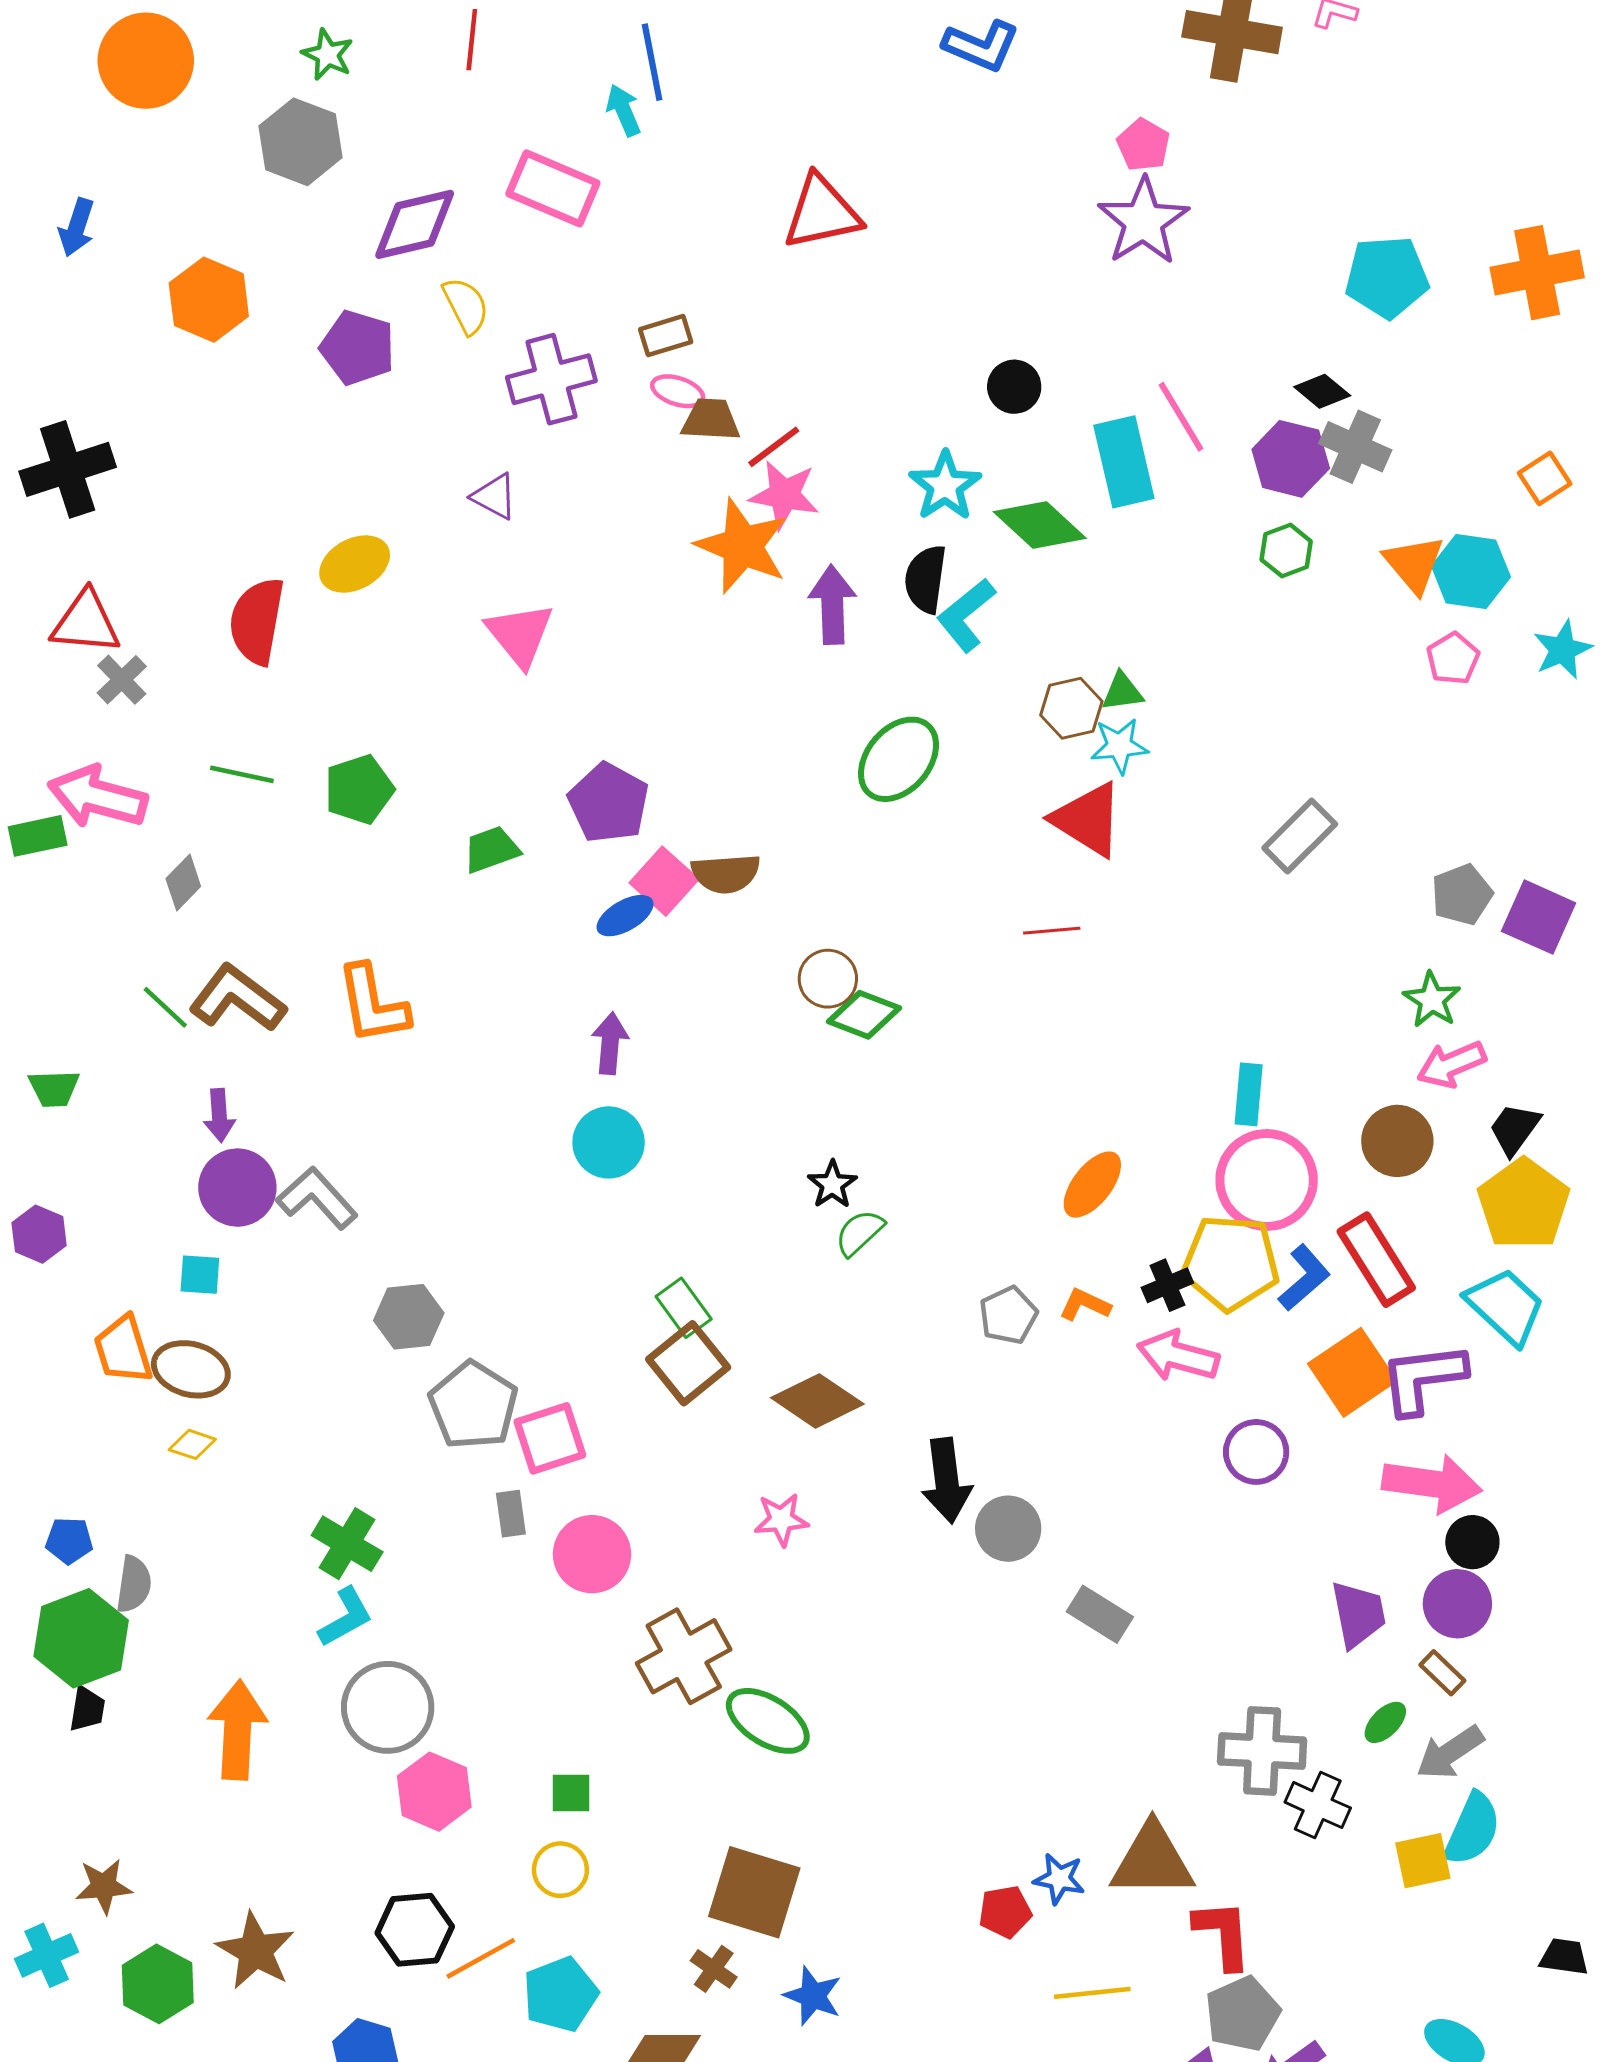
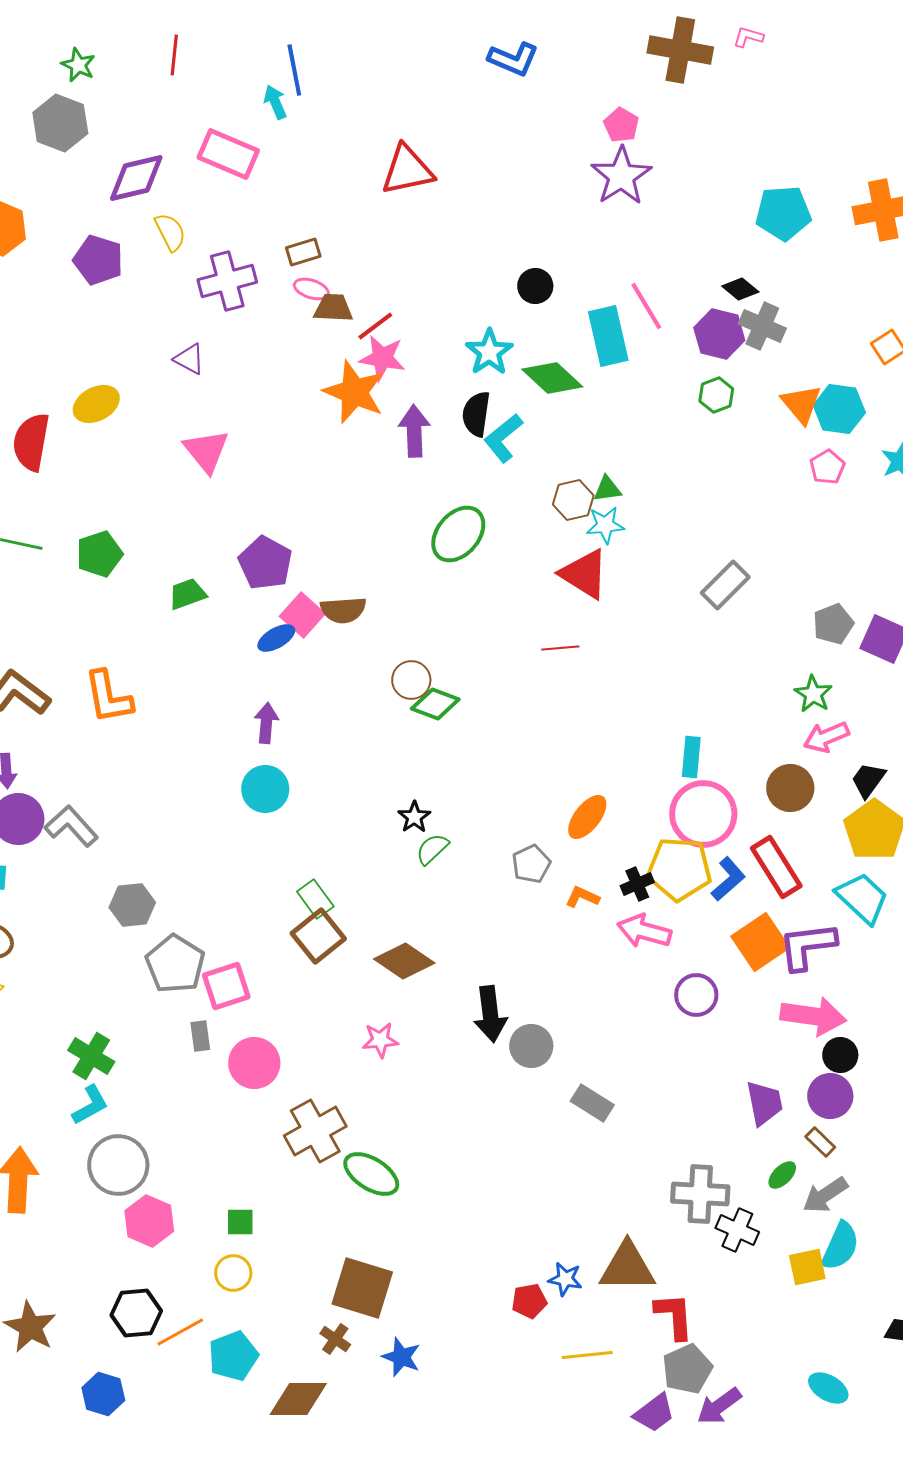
gray pentagon: (1008, 1315) -> (531, 864), moved

